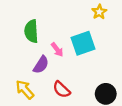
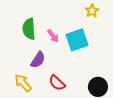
pink arrow: (57, 50) -> (53, 36), moved

